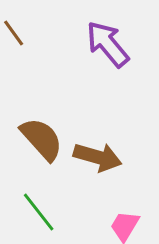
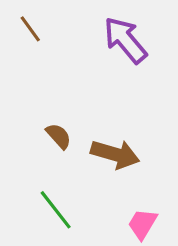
brown semicircle: (42, 139) -> (59, 136), size x0.6

